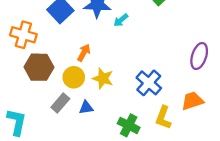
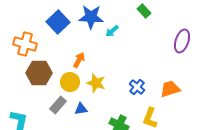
purple ellipse: (199, 56) -> (182, 41), moved
blue cross: (149, 83) -> (137, 87), size x0.7
orange trapezoid: (192, 101) -> (170, 89), moved

